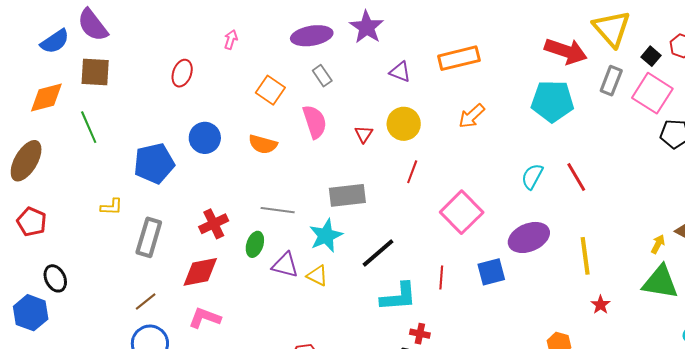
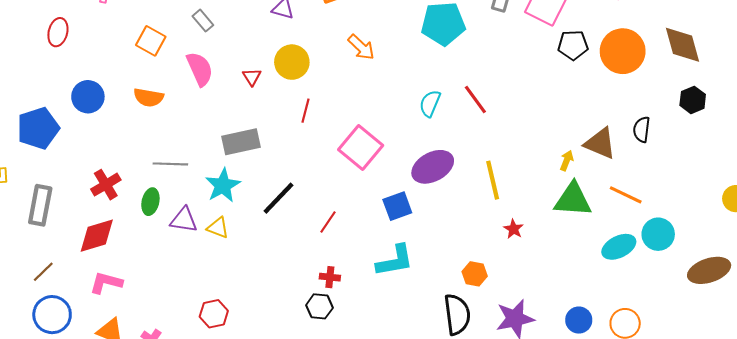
orange arrow: (472, 116) -> (361, 47), turned -88
red line: (441, 277) -> (328, 222), moved, turned 35
cyan L-shape: (398, 297) -> (395, 261), moved

